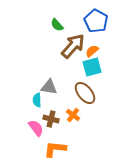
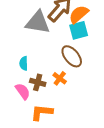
orange semicircle: (92, 51) -> (79, 14), size x1.5
gray triangle: (49, 87) -> (38, 22), moved, size x1.5

